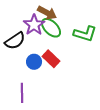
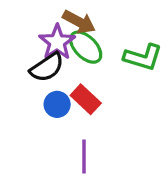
black semicircle: (15, 41) -> (47, 67), moved
purple line: (22, 93) -> (84, 157), moved

